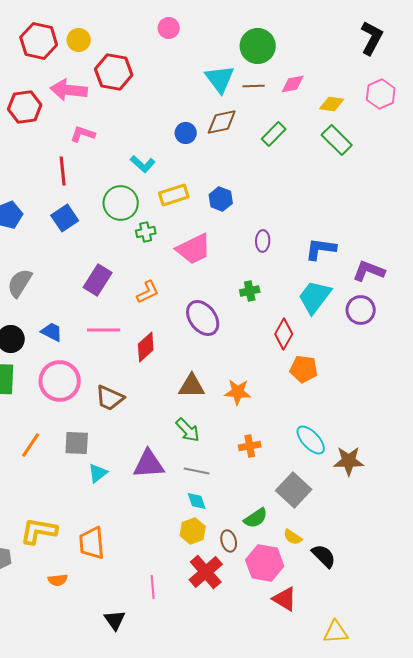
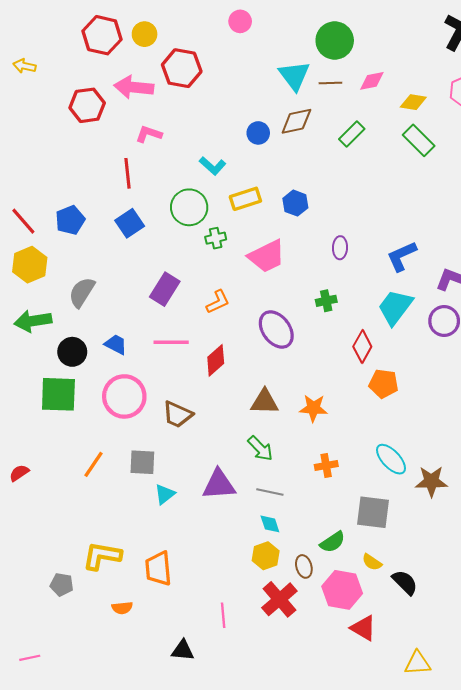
blue L-shape: (321, 249) -> (402, 256), turned -32
gray square: (294, 490) -> (373, 512), turned -36
black triangle: (115, 620) -> (183, 650), turned -50

